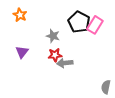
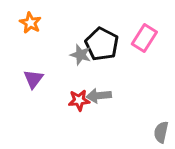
black pentagon: (79, 22) -> (102, 44), moved
red star: (55, 55) -> (79, 100), moved

